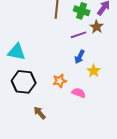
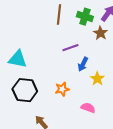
purple line: (79, 35) -> (70, 48), moved
pink semicircle: (79, 93) -> (88, 108), moved

